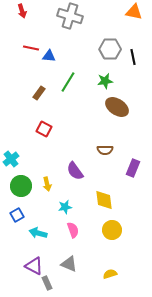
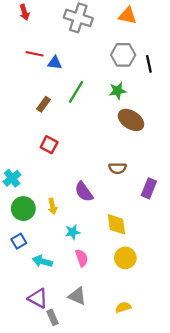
orange triangle: (134, 12) -> (128, 16), moved

